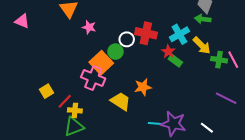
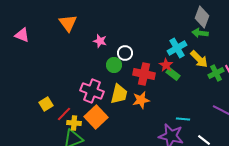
pink star: (89, 27) -> (100, 41), moved
red cross: (146, 33) -> (144, 74), moved
green cross: (219, 60) -> (216, 73), turned -35
orange square: (101, 63) -> (96, 117), moved
yellow trapezoid: (121, 101) -> (119, 94), moved, turned 70
cyan line: (155, 124) -> (183, 119), moved

